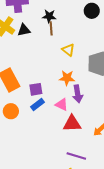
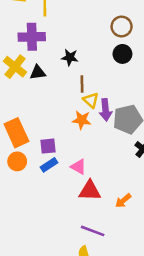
brown line: (51, 28) -> (82, 84), moved
orange star: (67, 78) -> (82, 120), moved
purple arrow: (78, 94) -> (106, 110), moved
orange circle: (11, 111) -> (17, 161), moved

